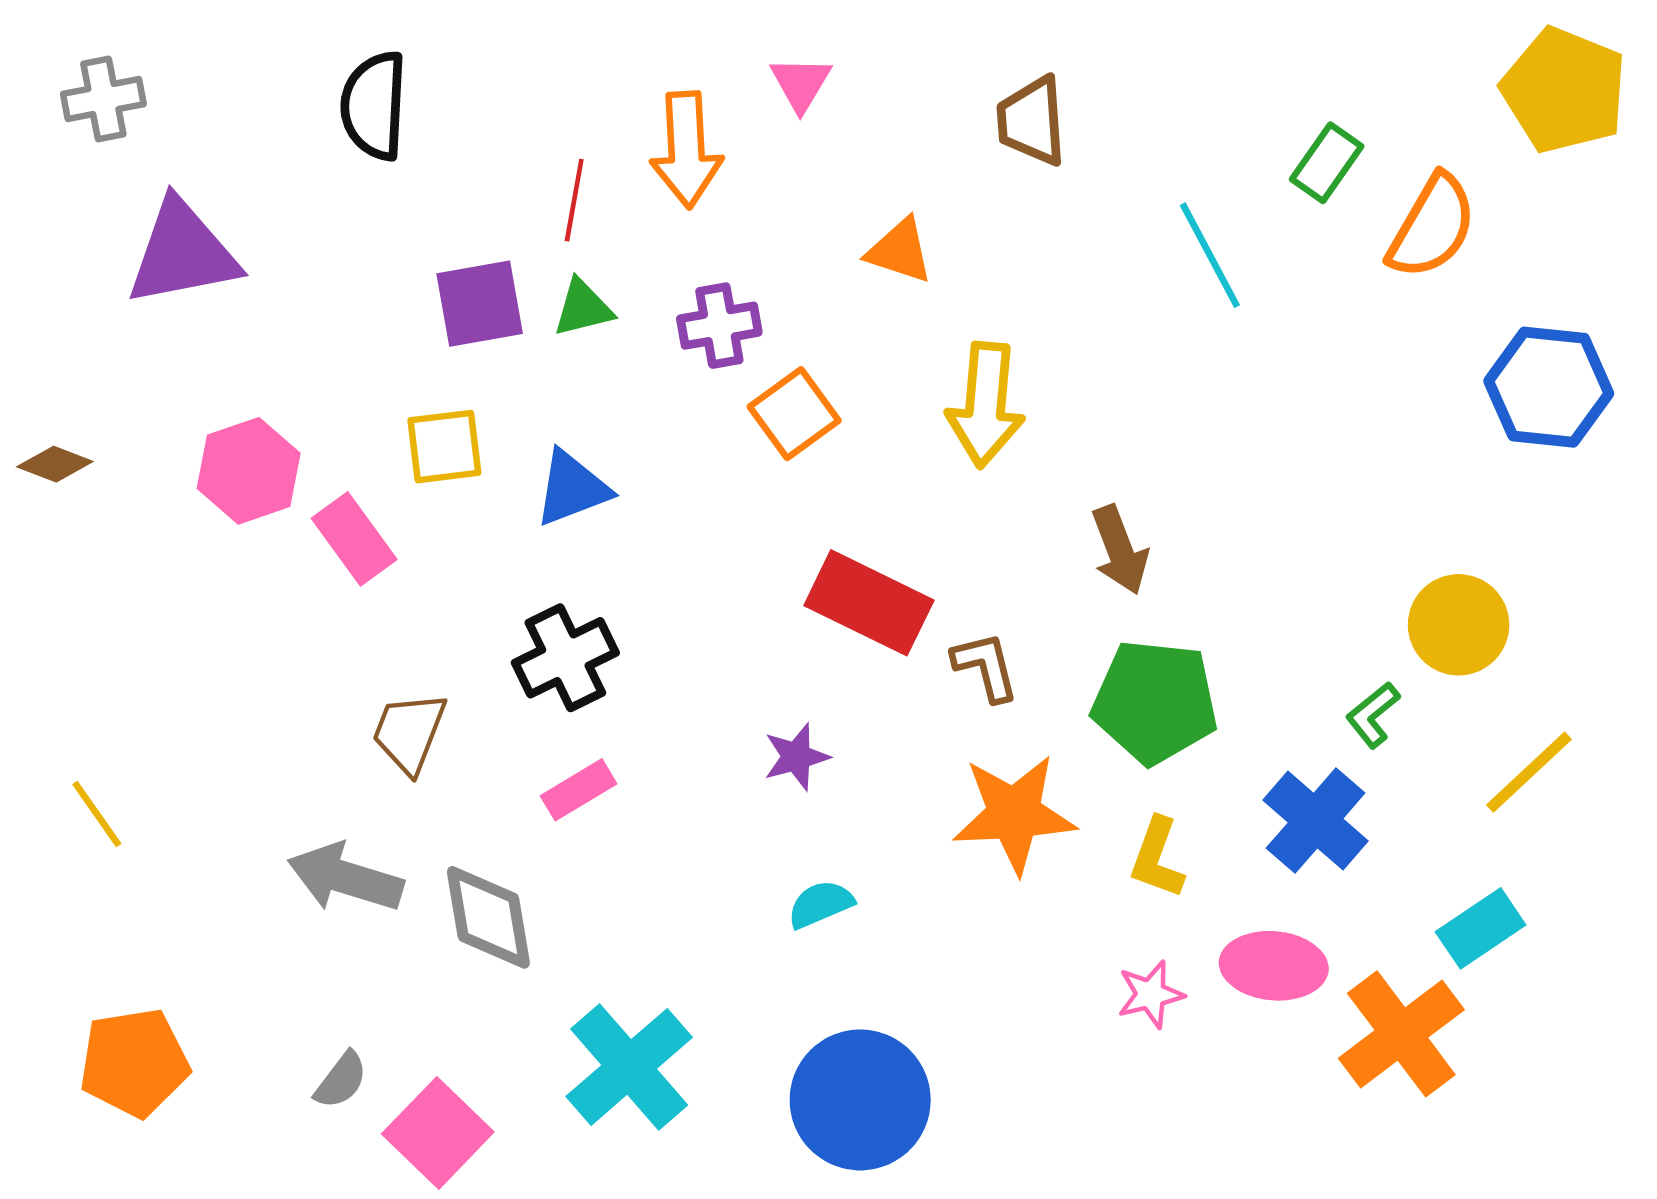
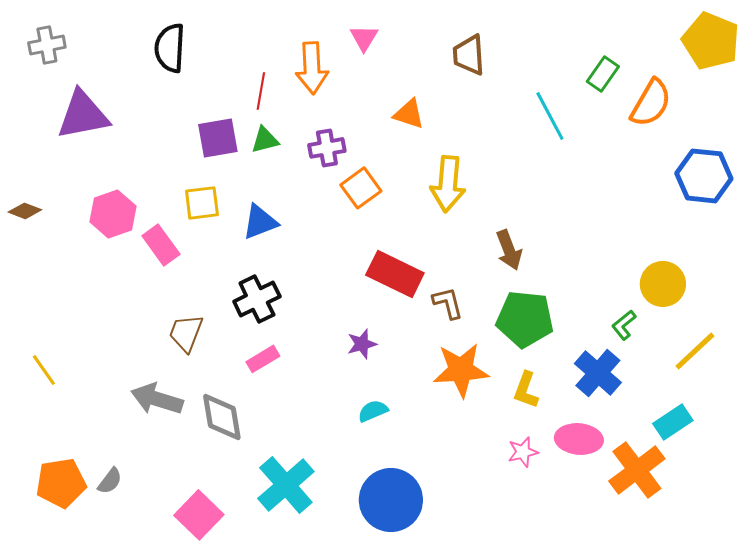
gray semicircle: (341, 1080) -> (110, 481), moved

